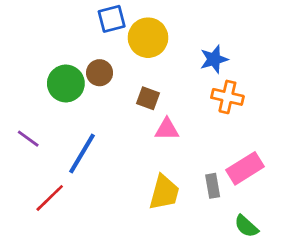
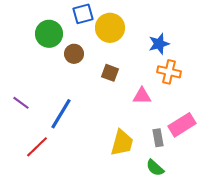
green circle: (66, 83) -> (49, 34), moved
pink triangle: (167, 129) -> (142, 96), moved
green semicircle: (246, 226) -> (155, 168), moved

